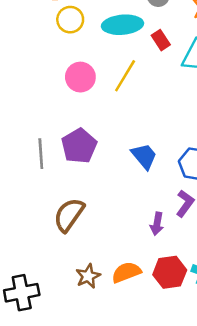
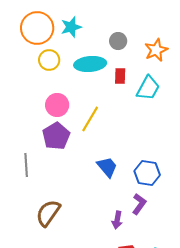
red rectangle: (161, 40) -> (120, 76), turned 35
yellow line: (125, 76) -> (90, 119), moved
purple pentagon: (79, 146) -> (56, 136), moved

